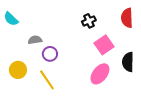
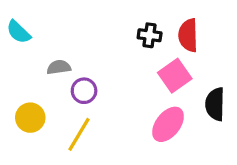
red semicircle: (127, 18) -> (188, 35), moved
black cross: (89, 21) -> (150, 35), turned 32
yellow line: (47, 80) -> (79, 134), turned 65

